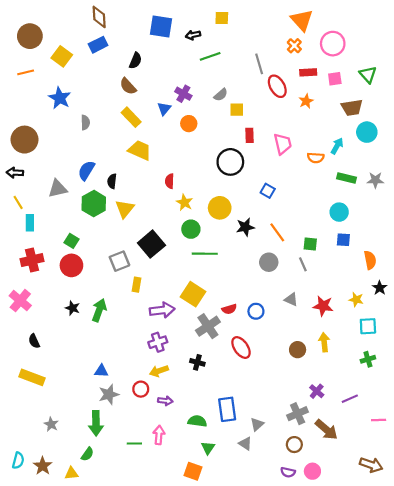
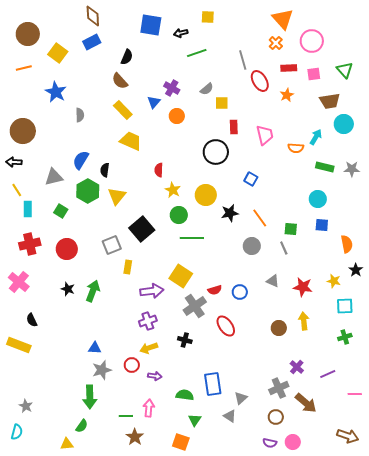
green square: (71, 241) -> (61, 211), moved
yellow rectangle: (32, 377) -> (19, 345), moved
gray star: (51, 424) -> (26, 406), moved
brown star: (43, 466) -> (135, 437), moved

